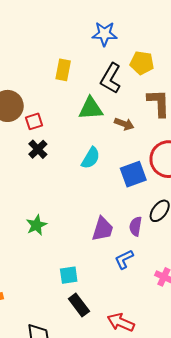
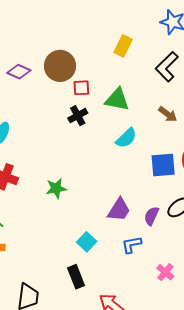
green triangle: (91, 108) -> (117, 100), moved
cyan square: (69, 275) -> (87, 242), moved, turned 36

